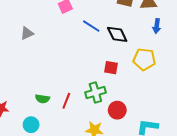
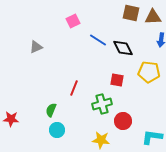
green semicircle: (42, 99) -> (51, 110), turned 104
red line: (66, 101) -> (74, 88), moved
cyan circle: (31, 125) -> (57, 130), moved

